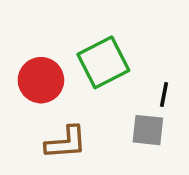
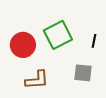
black line: (164, 94) -> (94, 41), moved

